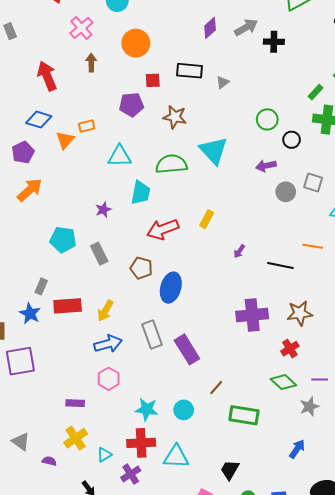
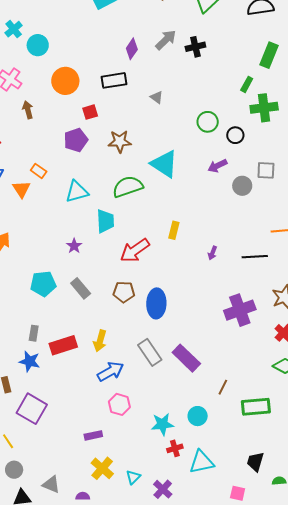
black rectangle: (189, 71) -> (114, 80), moved
gray triangle: (223, 82) -> (157, 97), turned -32
orange rectangle: (87, 126) -> (39, 171), turned 63
purple square: (20, 361) -> (32, 409), turned -36
red cross: (141, 443) -> (175, 448), moved, size x0.6

